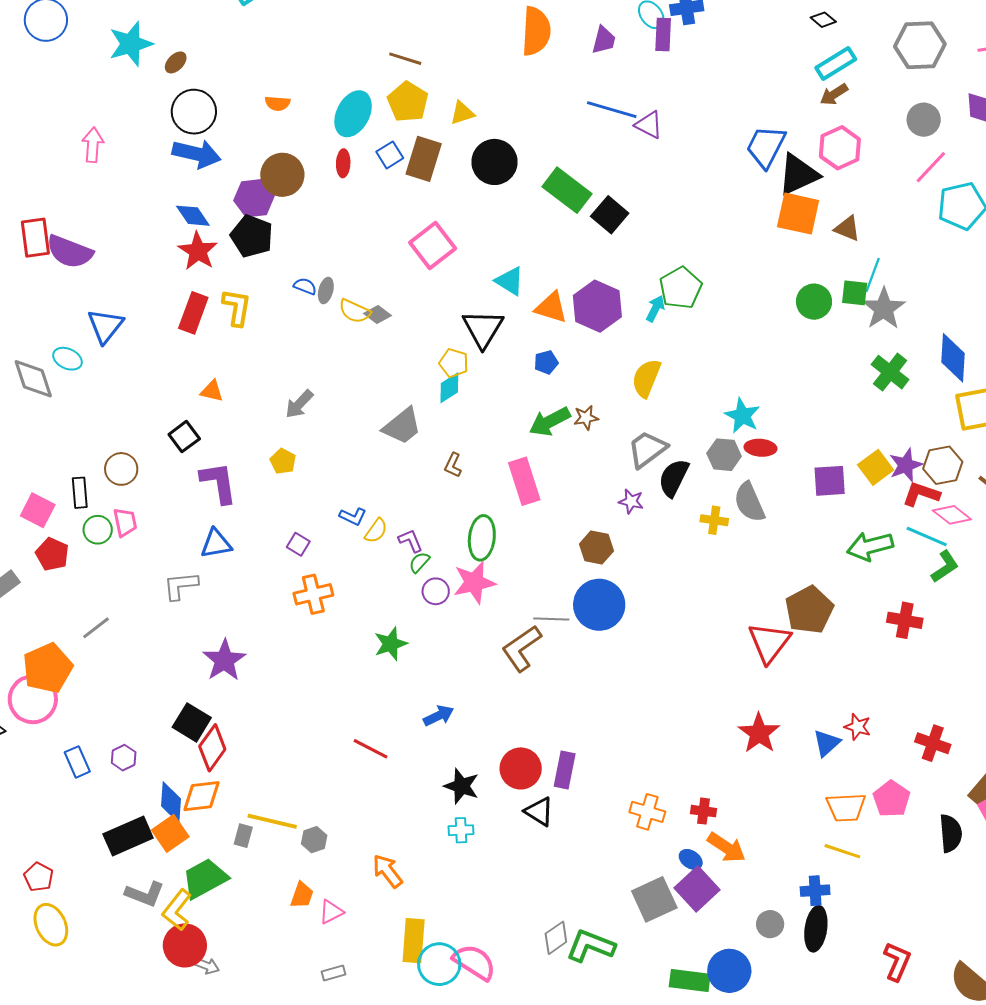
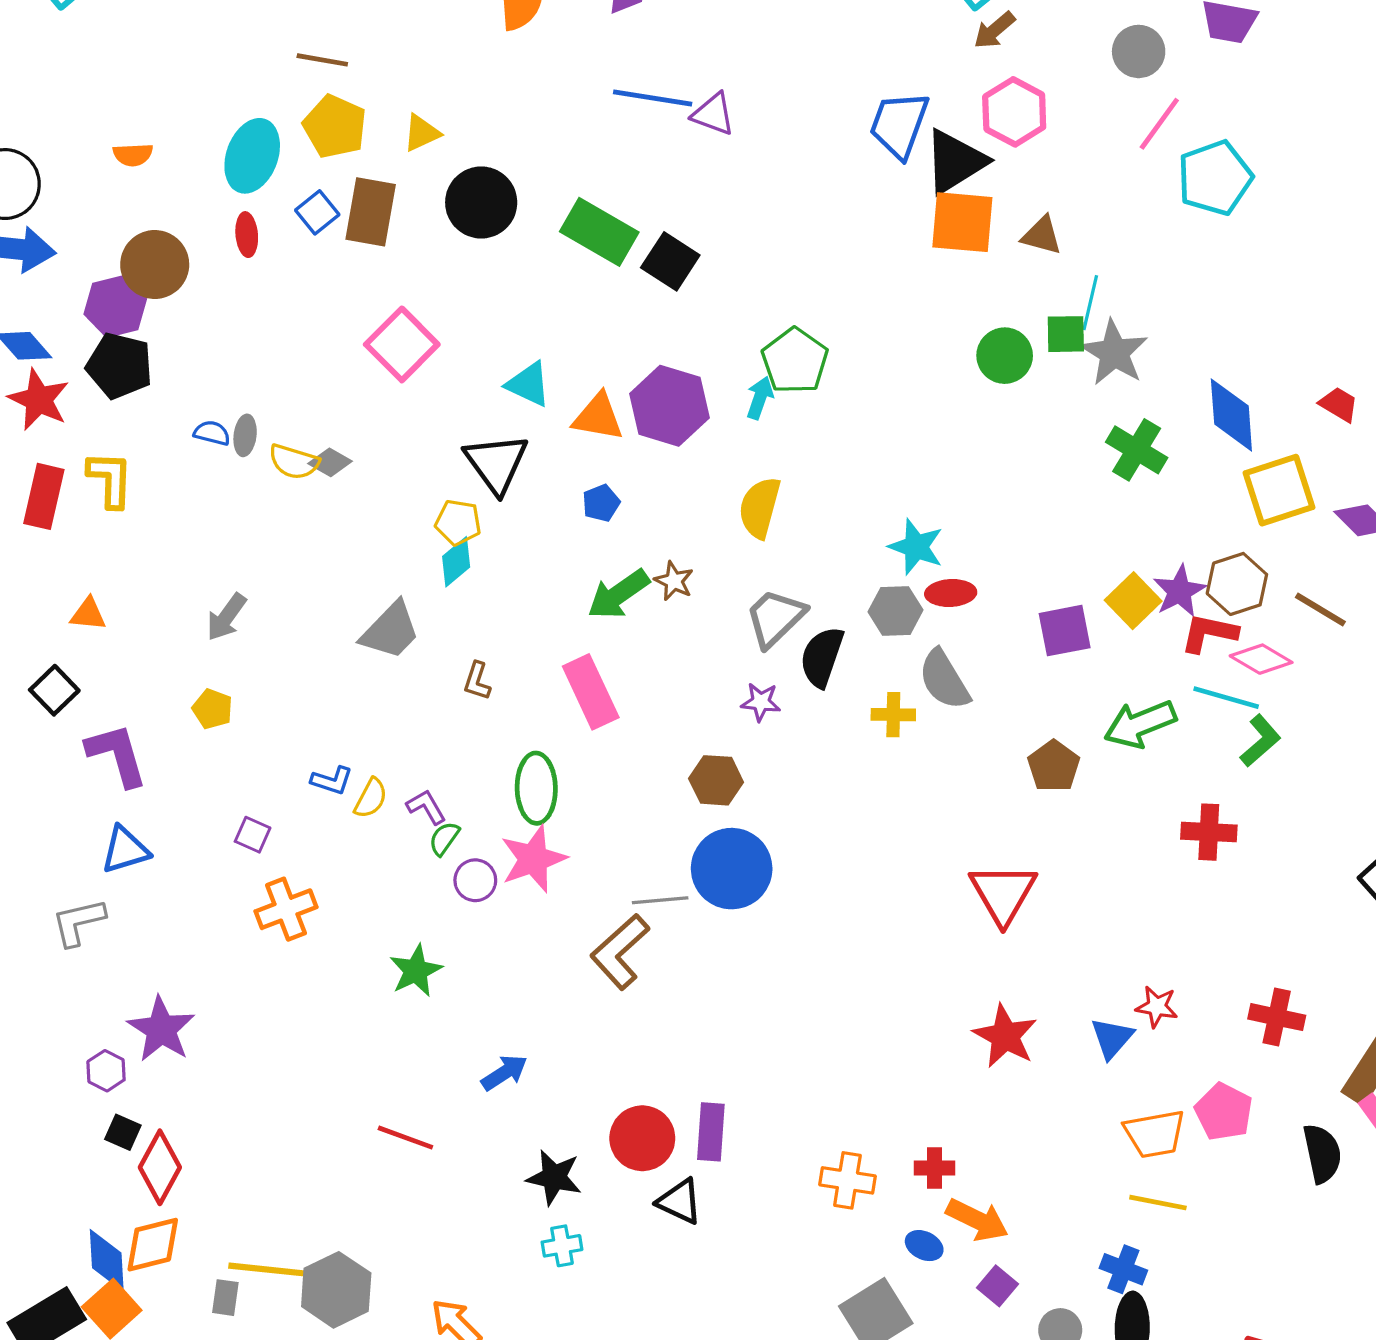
brown star: (586, 418) -> (674, 581), turned -30
brown pentagon: (809, 610) -> (1054, 766), moved, size x0.7
black square: (192, 722) -> (123, 1132), size x0.6
purple hexagon: (124, 758) -> (106, 1071), moved
gray hexagon: (314, 840) -> (336, 1290), size x1.8
purple square: (697, 889) -> (998, 1286), moved, size x0.6
blue cross: (815, 891) -> (1123, 1269), turned 32

